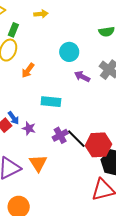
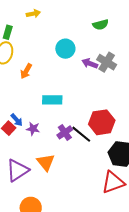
purple arrow: (82, 76) -> (90, 63), moved
red hexagon: (99, 145) -> (102, 122), moved

